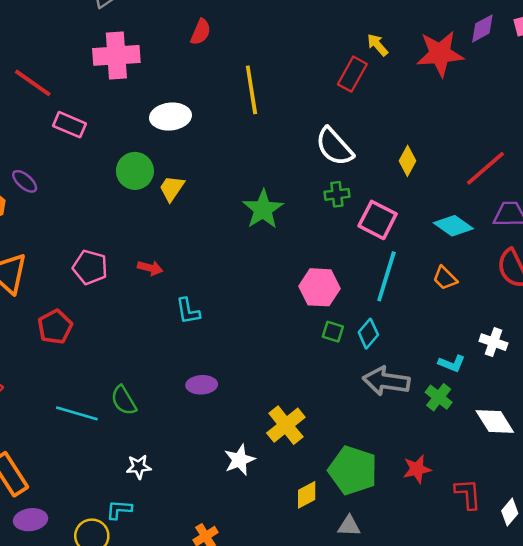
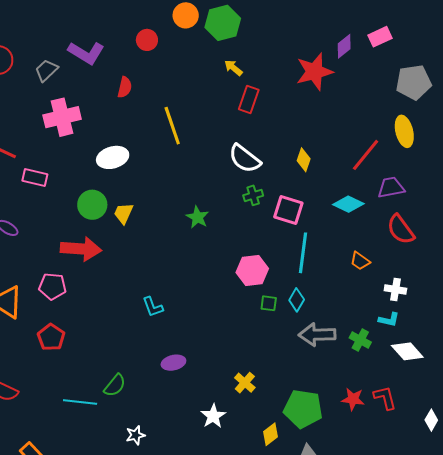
yellow arrow: (377, 45) -> (233, 68), moved
green star: (263, 209) -> (197, 217), size x0.7
pink pentagon: (90, 267) -> (52, 286), moved
red arrow: (150, 268) -> (81, 249), moved, size x2.0
orange trapezoid: (445, 278) -> (360, 261), moved
cyan L-shape: (452, 363) -> (389, 320), moved
green semicircle: (124, 400) -> (115, 385), turned -100
yellow cross: (286, 425) -> (245, 383), size x0.7
red star: (417, 469) -> (353, 399), turned 30
red L-shape: (468, 494) -> (385, 398), moved

